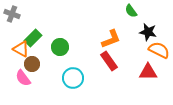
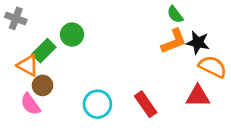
orange L-shape: (111, 39) -> (174, 41), moved
green circle: (60, 47) -> (72, 35), moved
red rectangle: (109, 61) -> (146, 104), moved

